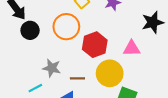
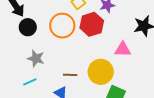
red hexagon: (95, 45) -> (92, 24), moved
gray star: (52, 68) -> (36, 58), moved

